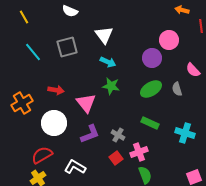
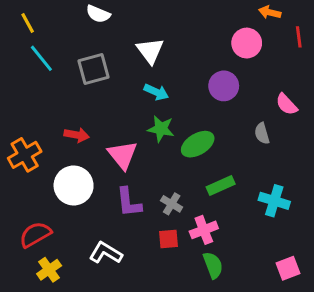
pink circle: (169, 40) -> (247, 43), moved
cyan line: (33, 52) -> (41, 58), moved
green ellipse: (151, 89) -> (198, 144), moved
green rectangle: (150, 123) -> (221, 185), turned -48
purple L-shape: (90, 134) -> (129, 202), turned 105
red semicircle: (42, 155) -> (35, 235), moved
red square: (116, 158) -> (169, 239), turned 32

